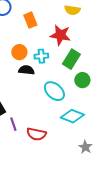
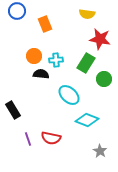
red star: (60, 35) -> (100, 39), moved
green circle: (82, 80) -> (104, 79), moved
purple line: (13, 124) -> (28, 139), moved

